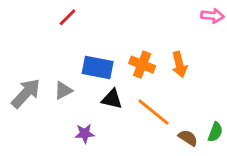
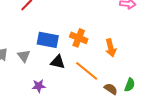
orange arrow: (179, 65) -> (111, 48), moved
gray triangle: (63, 90) -> (24, 56), turned -40

